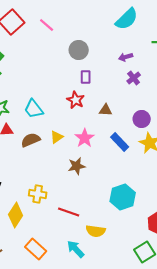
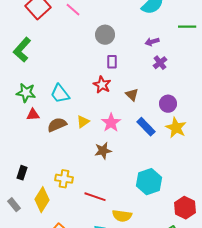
brown triangle: (106, 110) -> (132, 95), turned 40

